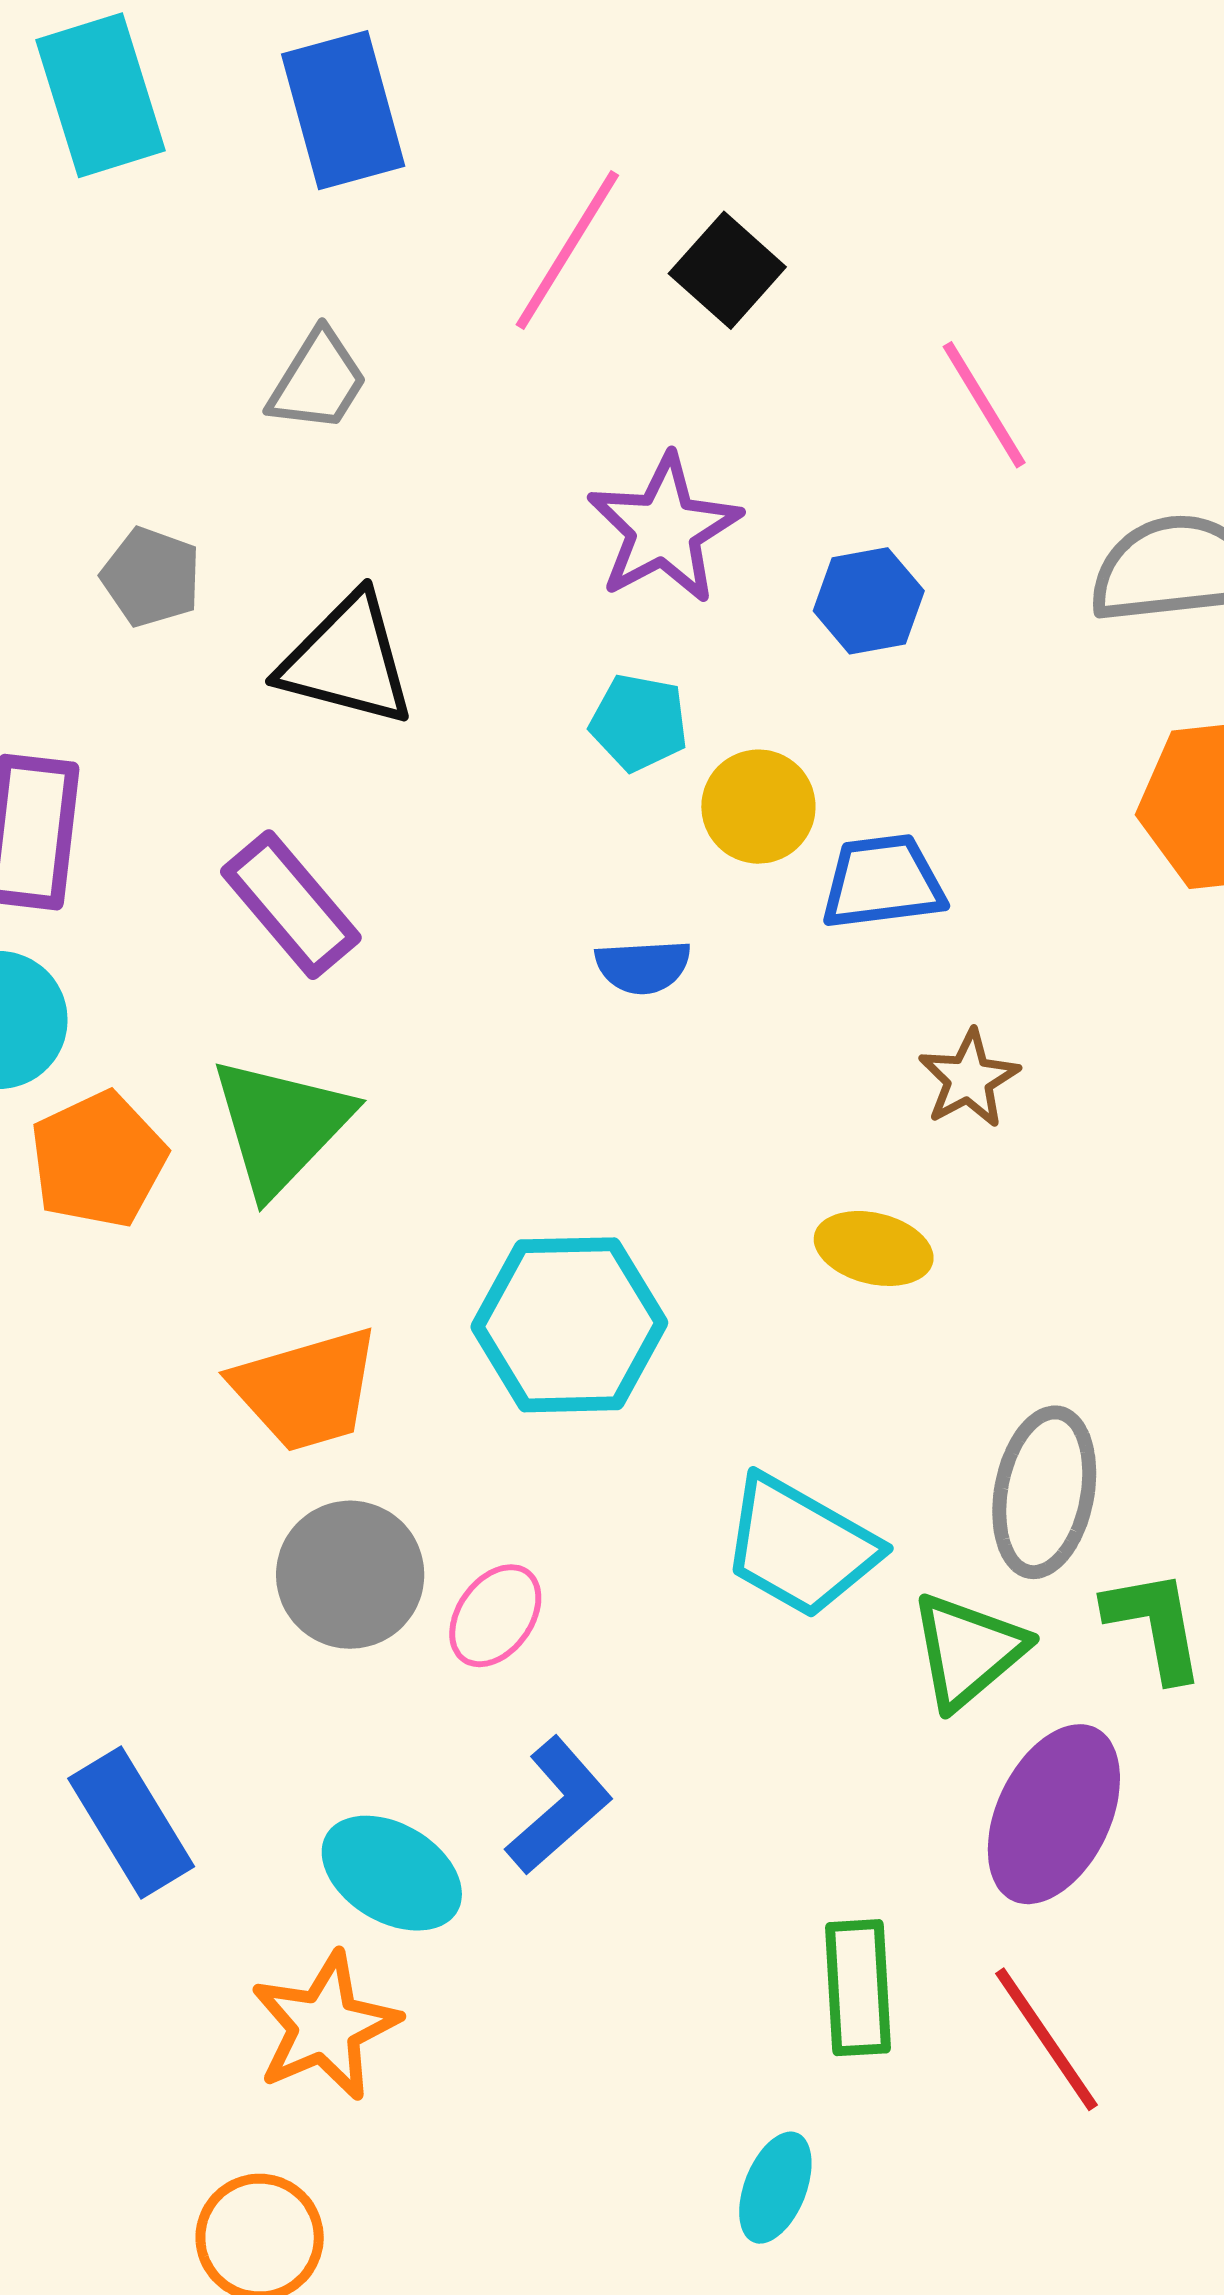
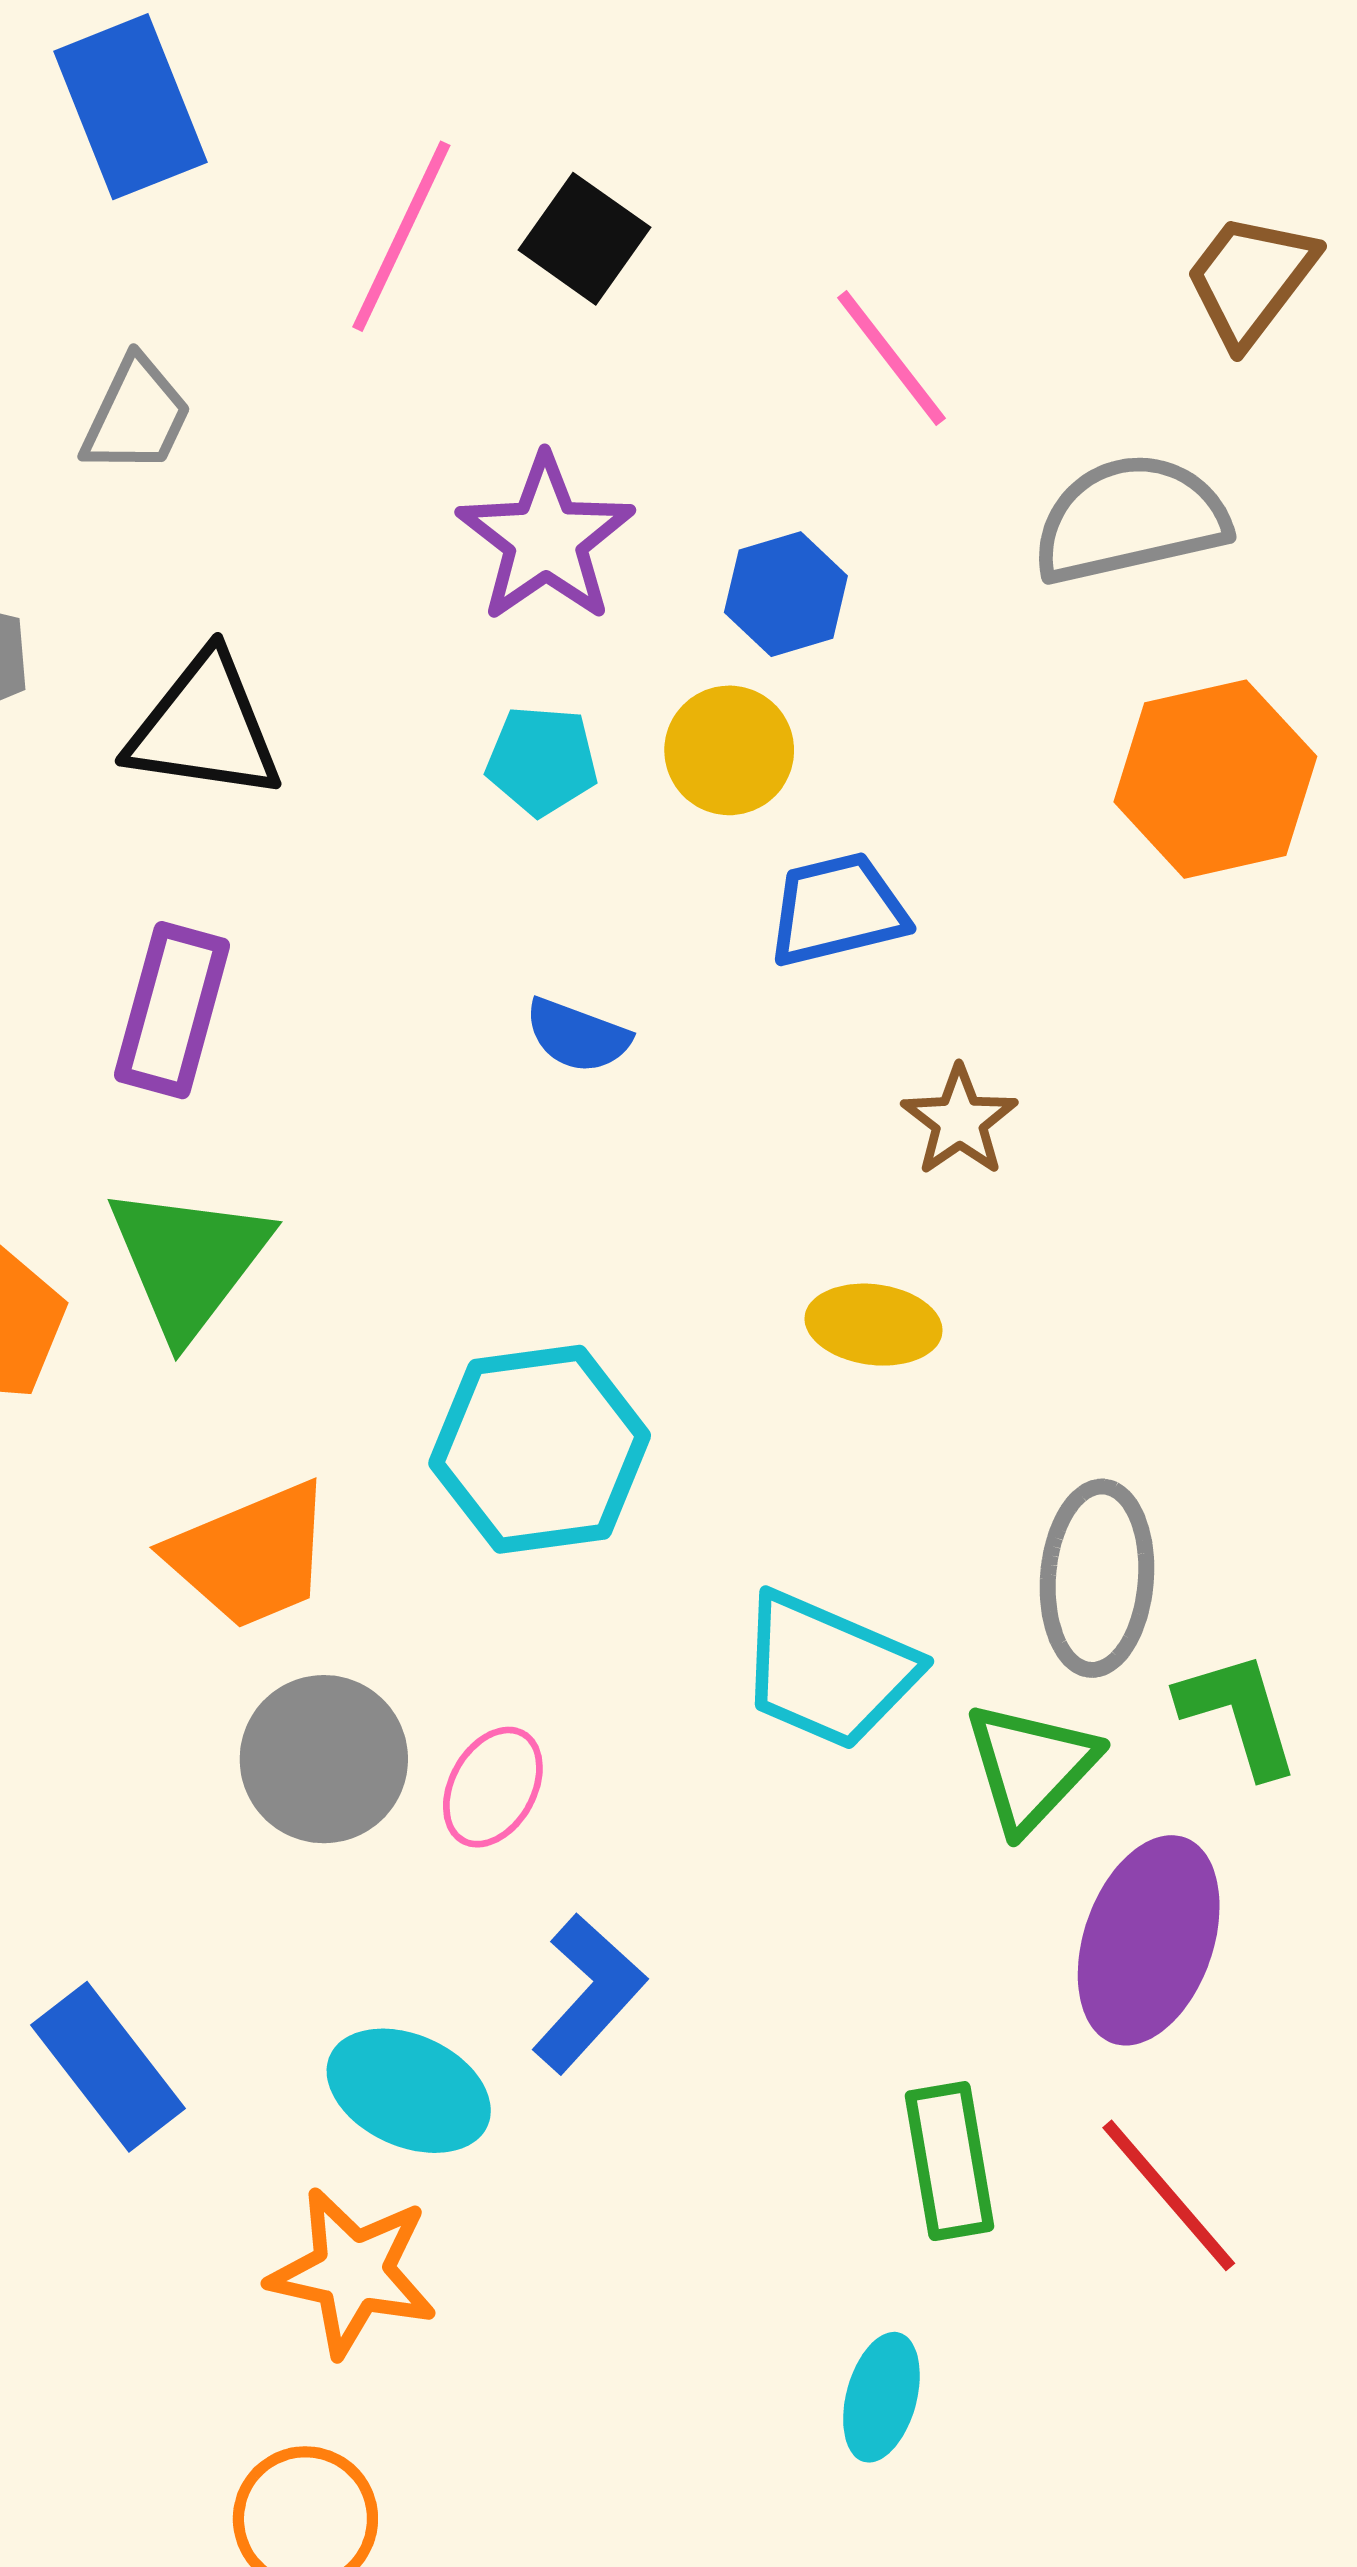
yellow circle: (758, 807) -> (729, 750), moved
purple rectangle: (291, 905) -> (172, 1010), turned 62
blue semicircle: (643, 967) -> (577, 1036), turned 30
orange star: (325, 2026) -> (353, 2272), turned -30

